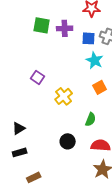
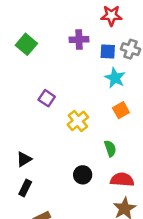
green square: (42, 25) -> (26, 44), moved, turned 30
green semicircle: (91, 119) -> (110, 148), turned -40
black rectangle: (20, 152) -> (25, 188), turned -48

